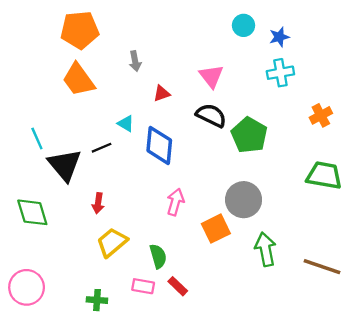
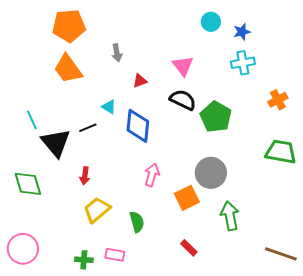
brown line: (322, 267) -> (281, 254), moved
pink rectangle: (143, 286) -> (115, 255), moved
red rectangle: (178, 286) -> (189, 248), moved

